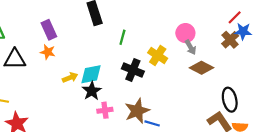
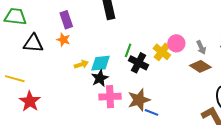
pink circle: (185, 33) -> (176, 43), moved
green line: (122, 37) -> (128, 50), moved
gray arrow: (191, 47) -> (201, 47), moved
pink cross: (105, 110) -> (110, 97), size x1.5

